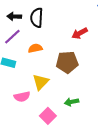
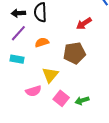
green arrow: (72, 102) -> (82, 101), moved
pink square: (48, 116) -> (61, 98), moved

